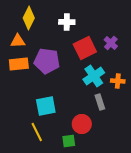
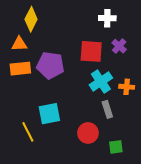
white cross: (67, 22) -> (107, 18), moved
red square: (85, 48) -> (91, 51), turned 30
yellow line: (37, 132) -> (28, 132), moved
green square: (69, 141) -> (116, 147), moved

